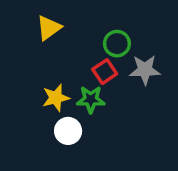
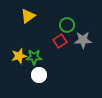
yellow star: (56, 98) -> (19, 56), moved
green star: (91, 99) -> (34, 57), moved

